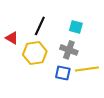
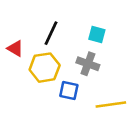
yellow line: (87, 69) -> (111, 105), moved
blue square: (63, 73) -> (69, 91), moved

